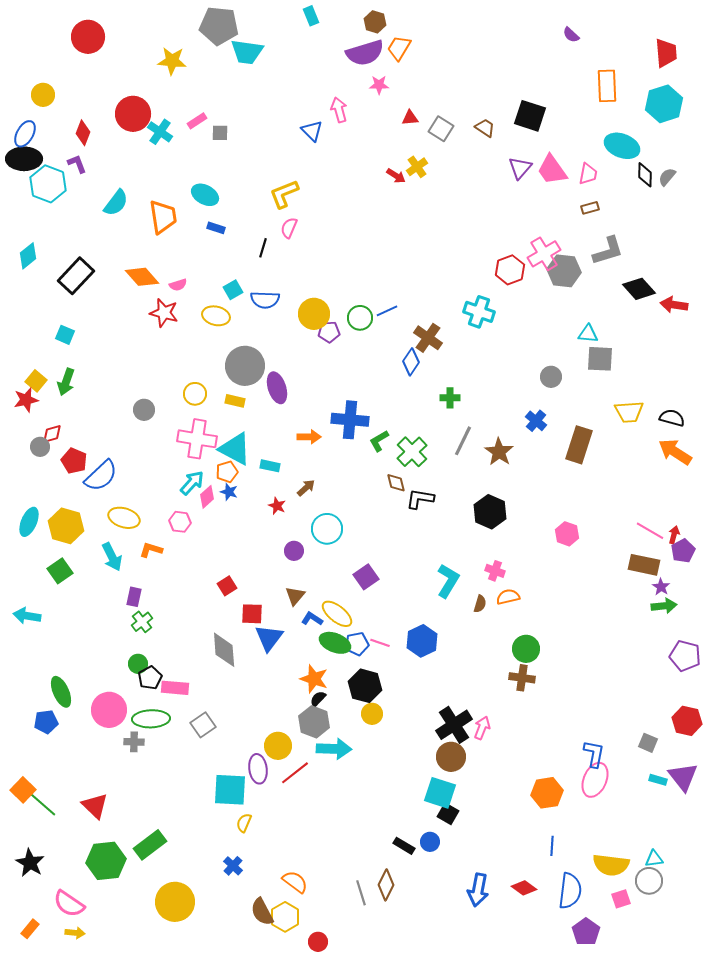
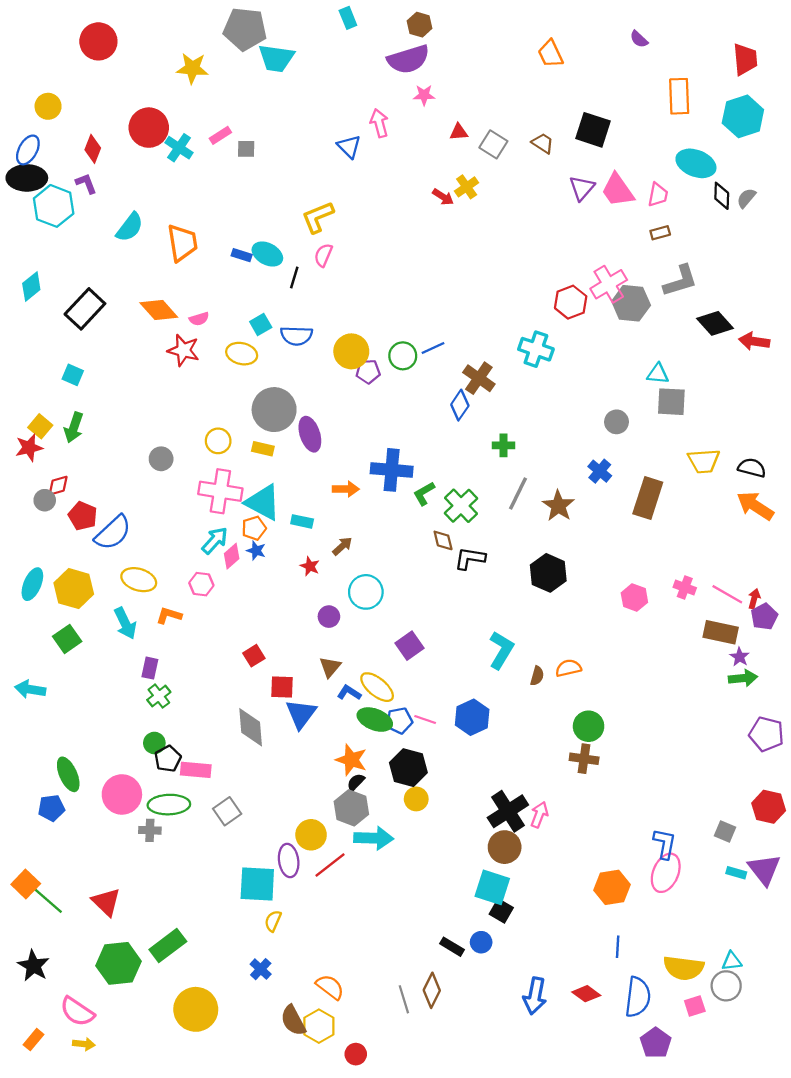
orange trapezoid: (399, 48) -> (550, 54), moved, turned -56
cyan ellipse: (205, 195) -> (267, 254), moved
pink cross: (495, 571) -> (685, 587), moved

